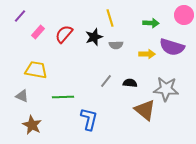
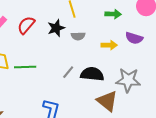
purple semicircle: (172, 47) -> (134, 38), size x0.7
black semicircle: (130, 83) -> (92, 74), size x1.6
green line: (63, 97) -> (25, 67), moved

